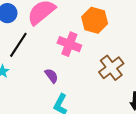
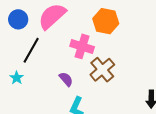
brown cross: (111, 68) -> (102, 70), moved

